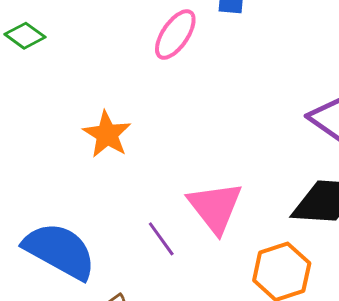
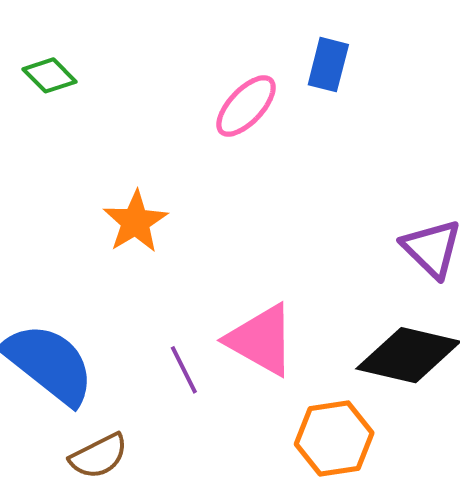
pink triangle: (215, 207) -> (261, 340), turned -32

